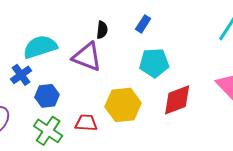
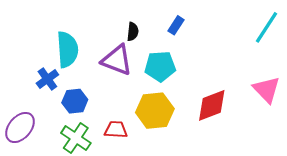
cyan semicircle: (40, 47) -> (67, 50), turned 104
cyan pentagon: (154, 63) -> (160, 66), moved

